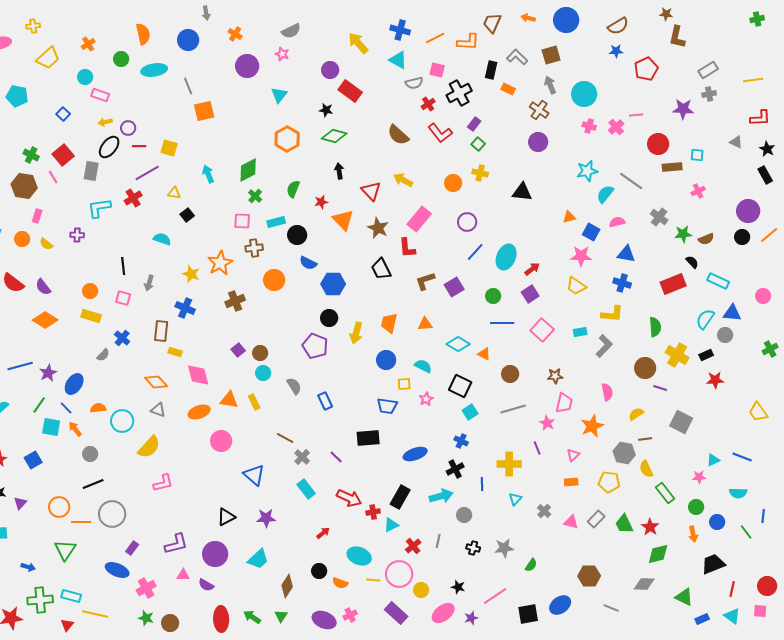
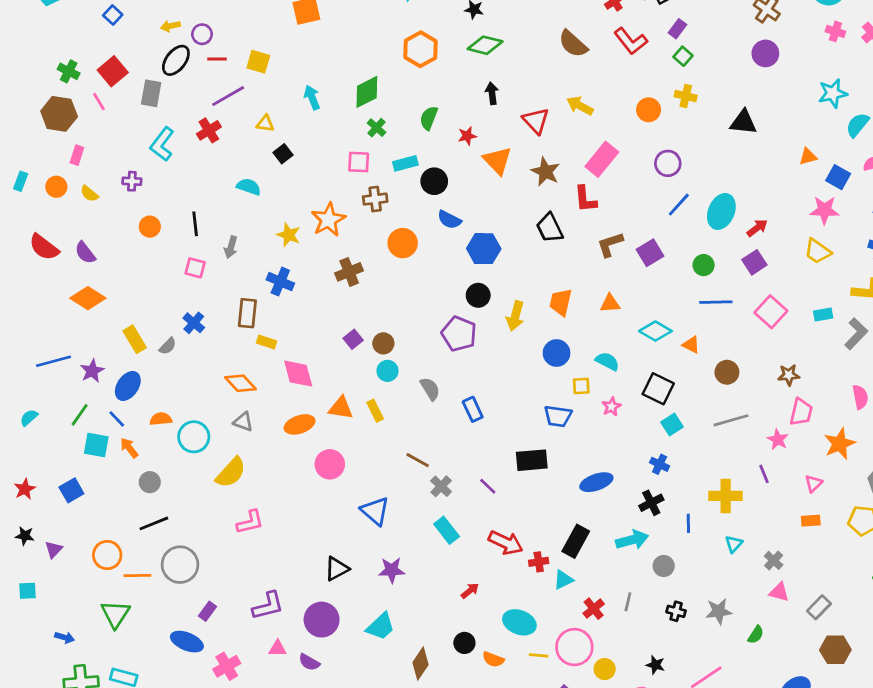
cyan L-shape: (99, 208) -> (162, 144), turned -45
orange circle: (90, 291) -> (150, 227), moved
yellow rectangle: (91, 316) -> (135, 339), moved, turned 42
gray rectangle: (596, 519) -> (819, 607), moved
pink triangle: (571, 522) -> (779, 592), moved

